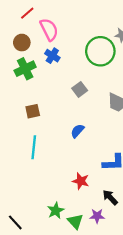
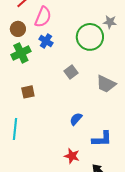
pink semicircle: (49, 29) -> (43, 17), turned 50
blue semicircle: (77, 131) -> (76, 119), moved
cyan line: (34, 147) -> (15, 129), moved

